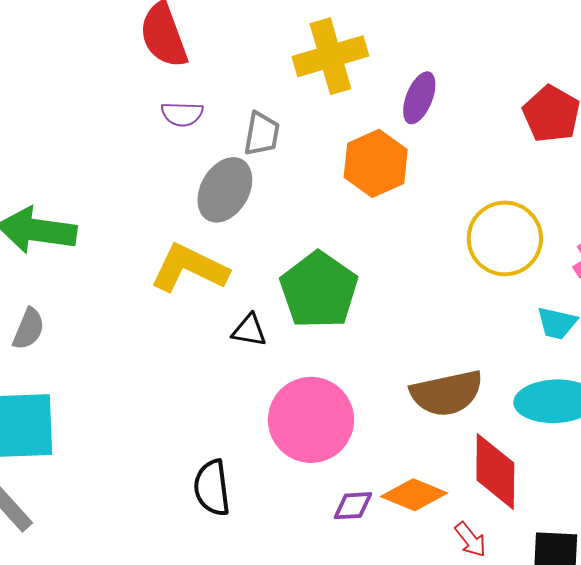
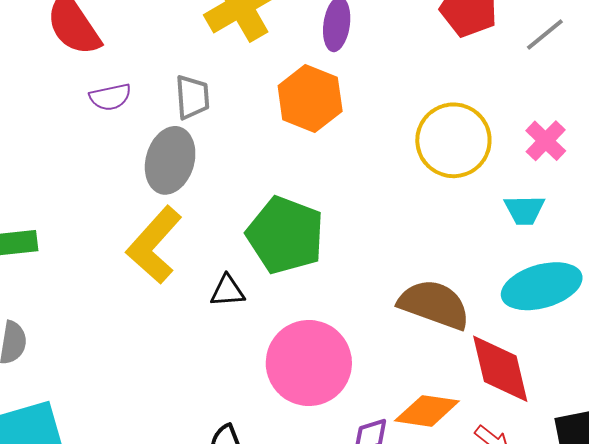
yellow L-shape: (189, 268) -> (154, 245), turned -60
brown semicircle: (447, 393) -> (434, 304), turned -134

